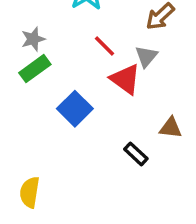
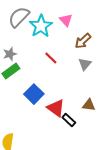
gray triangle: (146, 56) -> (85, 64), moved
red triangle: (125, 79) -> (56, 108), moved

